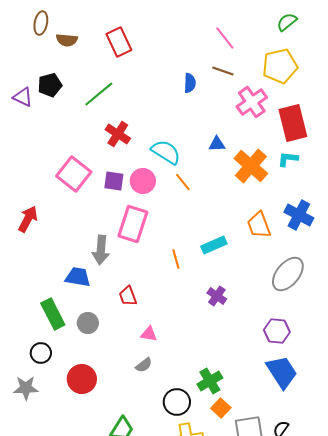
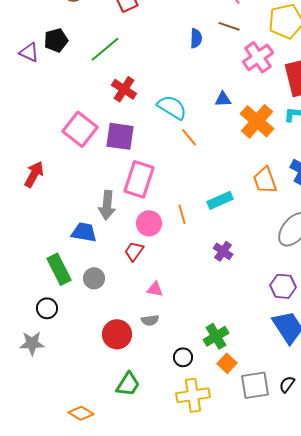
purple square: (114, 181) -> (120, 136), size x1.4
pink circle: (143, 181) -> (149, 223), moved
red trapezoid: (128, 296) -> (134, 251), turned 55
gray semicircle: (144, 365) -> (150, 320), turned 30
red circle: (82, 379) -> (117, 334), moved
black circle: (177, 402) -> (183, 357), size x0.7

